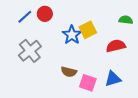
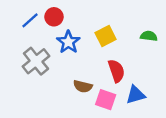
green semicircle: (126, 20) -> (149, 36), moved
blue star: (72, 35) -> (68, 42), moved
red semicircle: (116, 46) -> (116, 71), moved, turned 84

